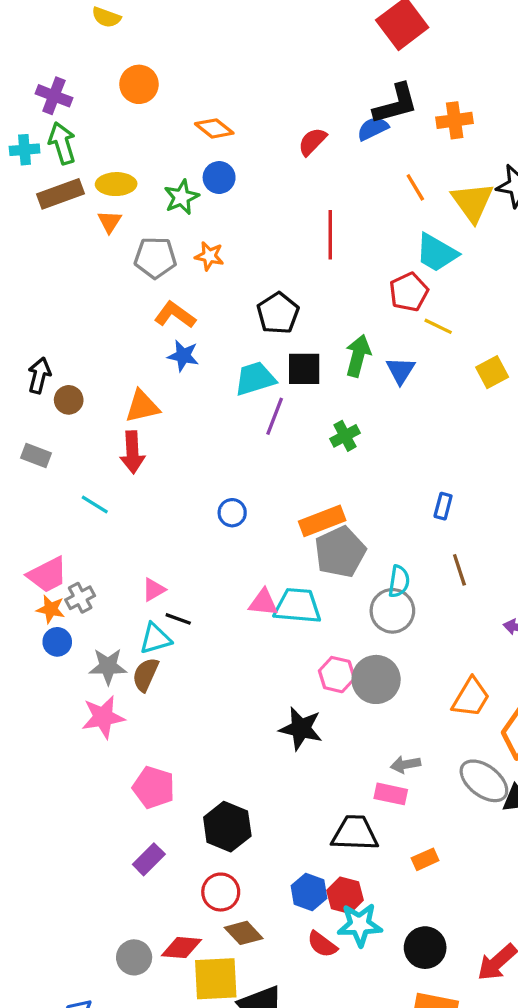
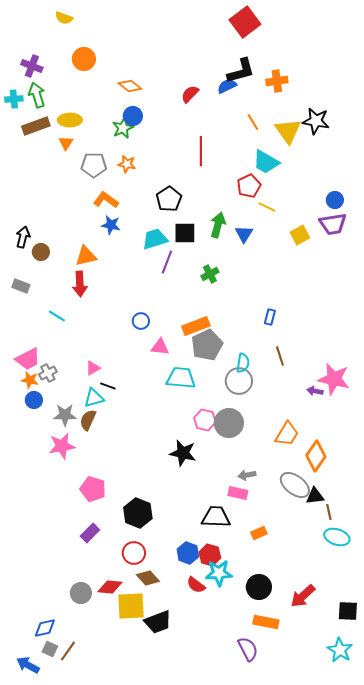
green star: (181, 197) -> (123, 128), moved
pink triangle: (263, 603) -> (160, 347), moved

